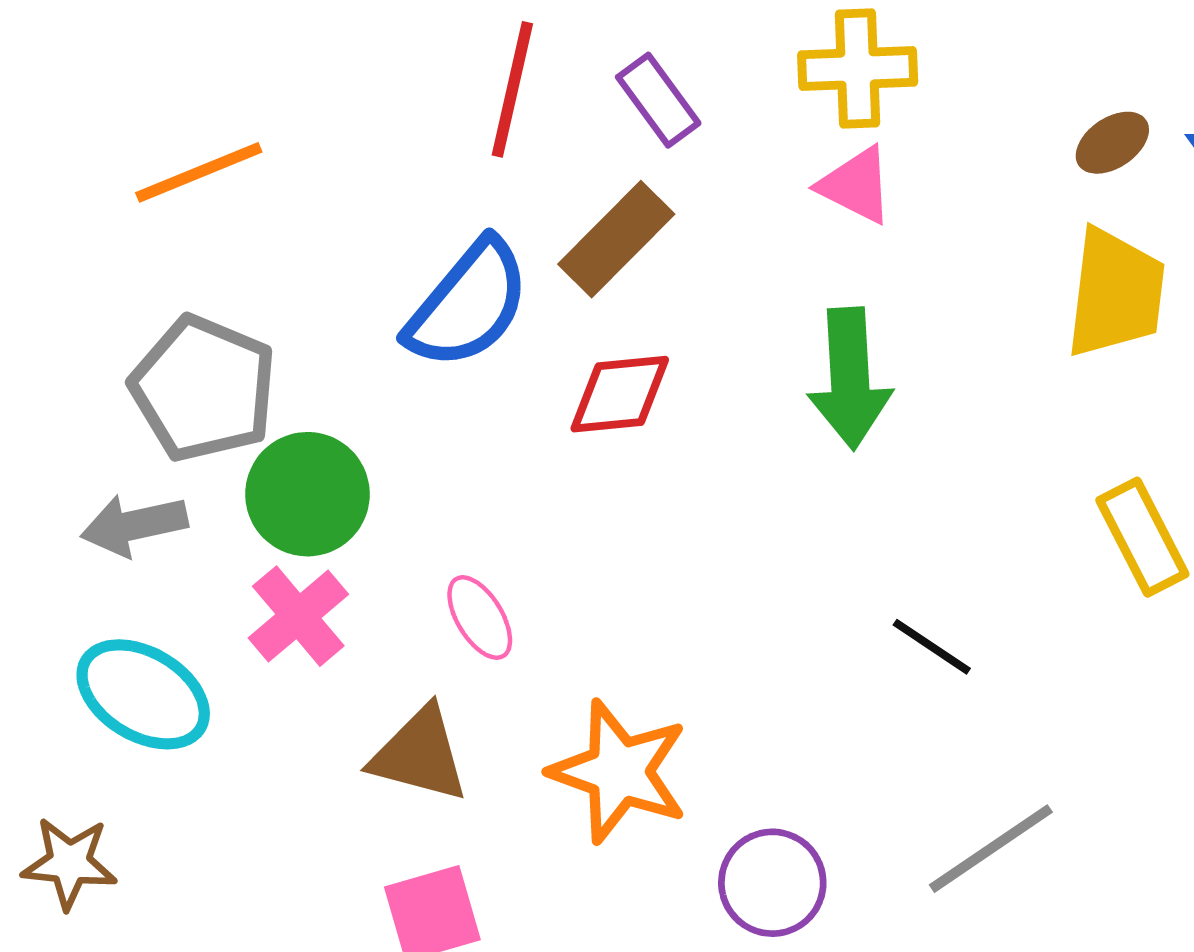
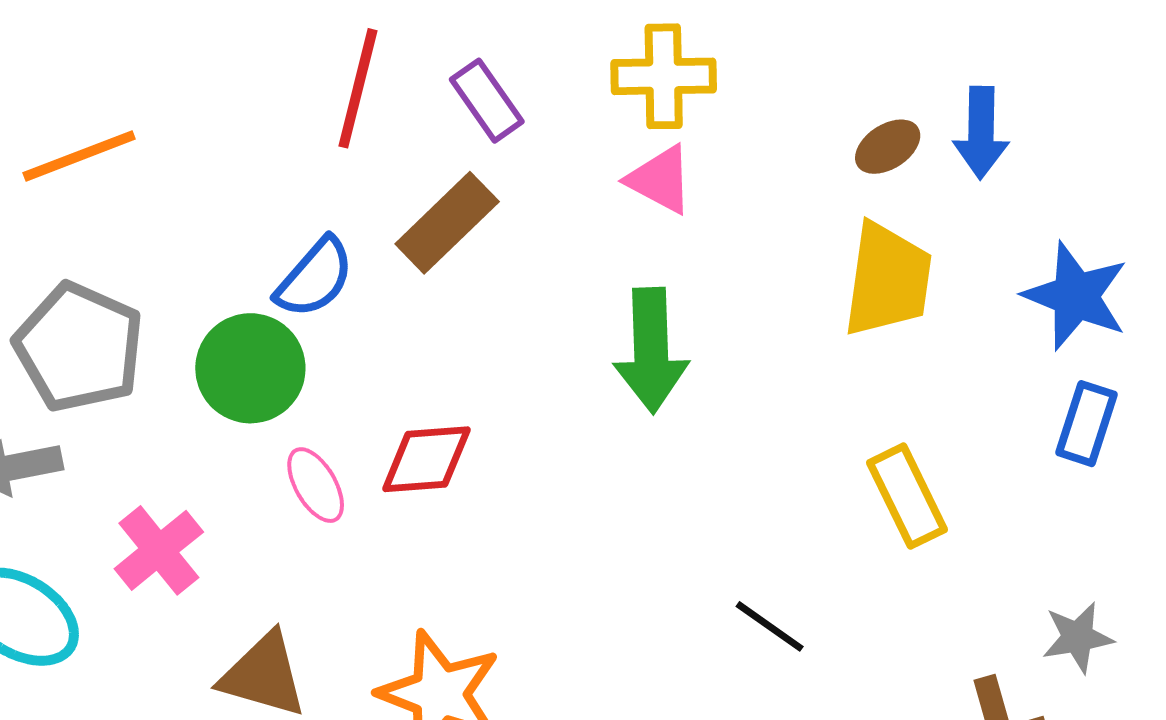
blue semicircle: (468, 304) -> (315, 278), size x0.7
red diamond: (620, 394) -> (426, 459), moved
green circle: (307, 494) -> (250, 368), moved
pink ellipse: (480, 618) -> (316, 485), moved
black line: (932, 647) -> (770, 626), moved

